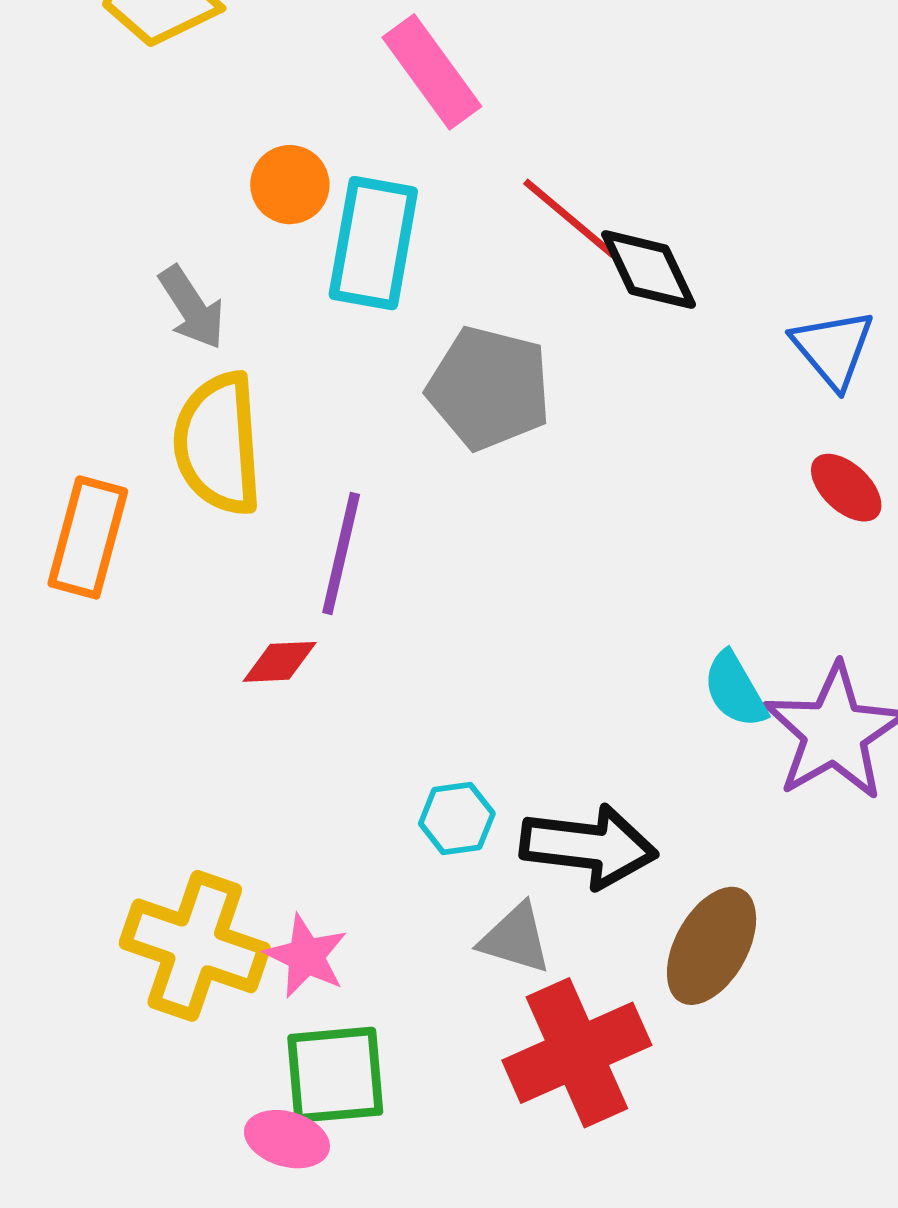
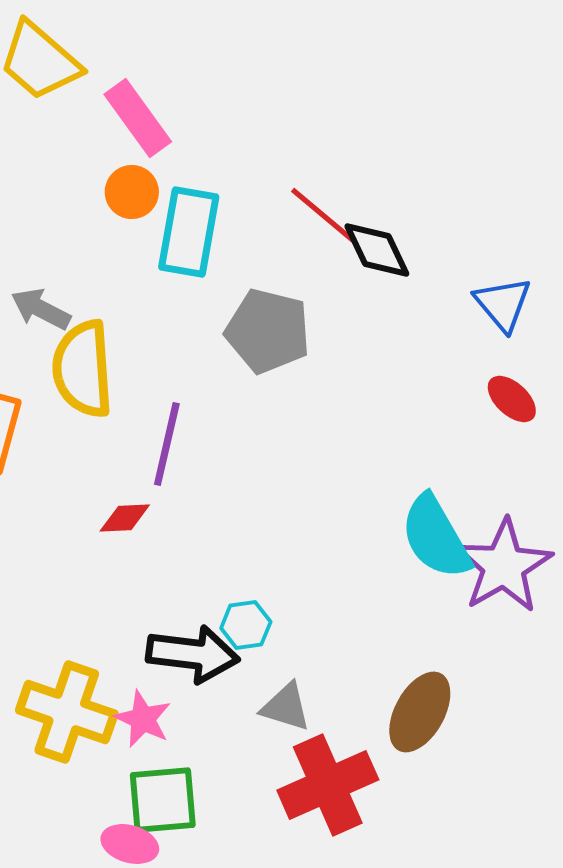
pink rectangle: (432, 72) -> (138, 118), moved
gray arrow: (192, 308) -> (41, 309), moved, turned 150
cyan semicircle: (735, 690) -> (436, 537), size x1.6
black arrow: (589, 846) -> (193, 654), moved

